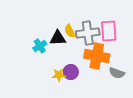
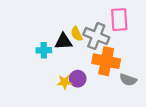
pink rectangle: (109, 31) -> (119, 20), moved
gray cross: (88, 33) -> (96, 36), turned 30
cyan cross: (40, 46) -> (44, 50), turned 32

